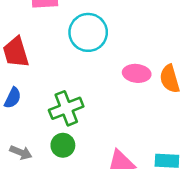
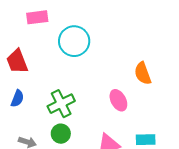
pink ellipse: (137, 73) -> (118, 100), moved, turned 60

